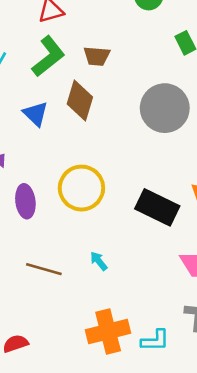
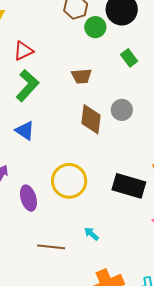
brown trapezoid: (97, 56) -> (81, 76), moved
brown diamond: (80, 101) -> (91, 119), moved
gray circle: (165, 108) -> (122, 110), size x0.6

